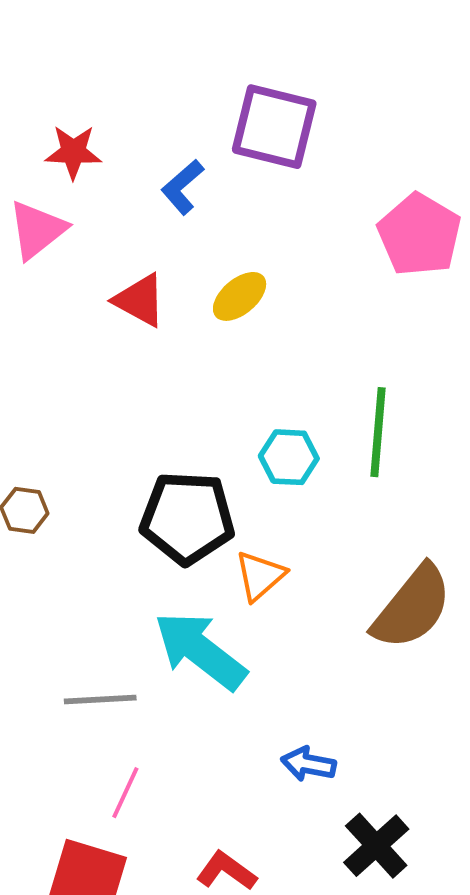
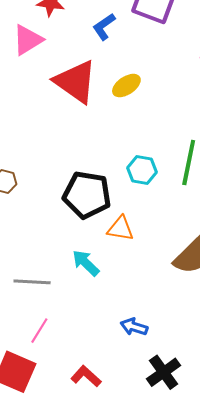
red triangle: (140, 300) -> (76, 82), size x1.6
orange triangle: (260, 576) -> (120, 228), turned 44
cyan arrow: (200, 651) -> (86, 263), size x0.6

